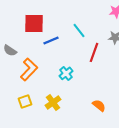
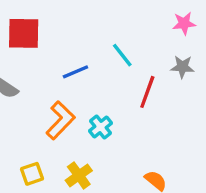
red square: (34, 23) -> (24, 33), moved
orange L-shape: (29, 69) -> (60, 120), moved

